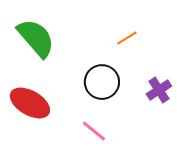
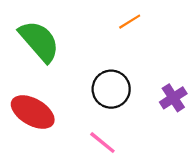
orange line: (127, 38) -> (130, 22), moved

